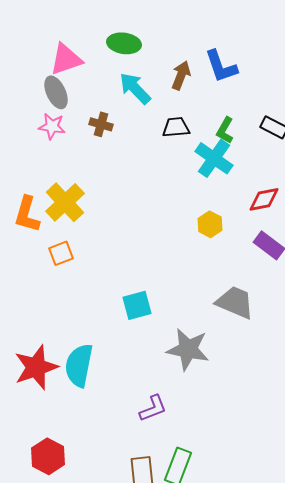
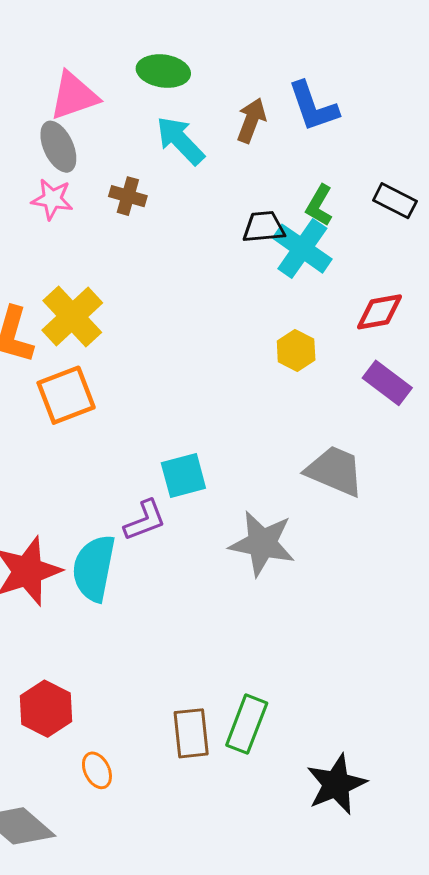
black trapezoid: (176, 127) -> (264, 227), moved
orange square: (61, 253) -> (66, 395), size x1.5
purple L-shape: (153, 408) -> (145, 520), moved

